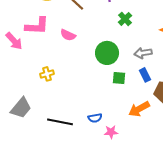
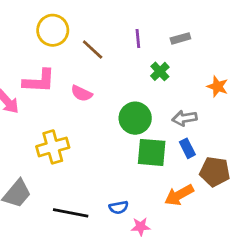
yellow cross: (47, 74) -> (53, 147), size x1.6
green square: (119, 78) -> (152, 152), size x1.6

